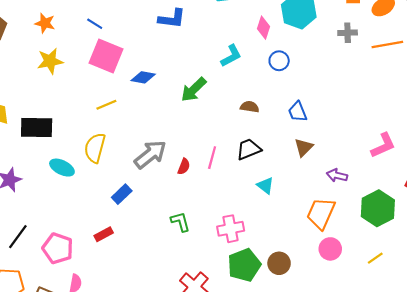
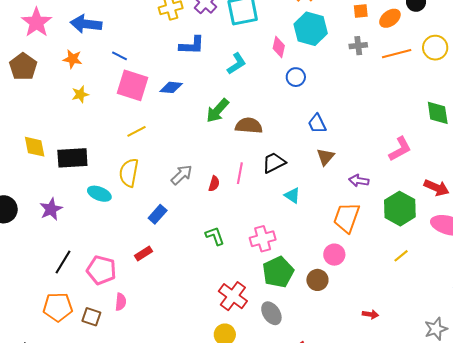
cyan L-shape: (231, 56) -> (237, 64), moved
yellow star: (50, 61) -> (80, 94), size x0.7
blue diamond: (143, 77) -> (171, 87), moved
brown semicircle: (250, 107) -> (249, 126), moved, size x1.5
gray arrow: (150, 154) -> (182, 175), size x0.7
pink circle: (330, 249) -> (334, 255), moved
brown circle: (279, 263) -> (317, 280), moved

